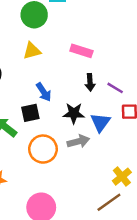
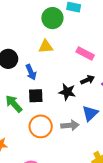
black arrow: (90, 82) -> (88, 80), turned -120
blue arrow: (44, 92) -> (31, 72), moved
black star: (74, 113) -> (67, 92), moved

